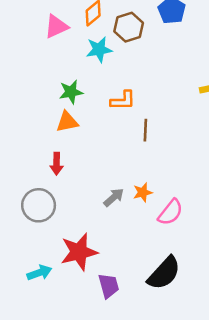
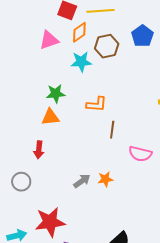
gray circle: (39, 205) -> (21, 182), size x0.7
pink semicircle: (170, 212) -> (140, 154), moved, turned 60

